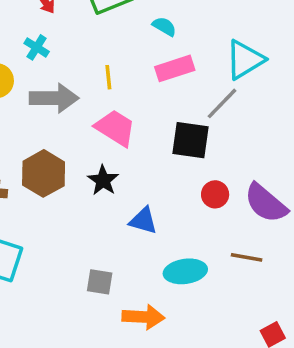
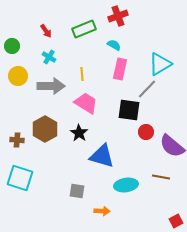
cyan cross: (37, 47) -> (49, 57), moved
pink rectangle: (175, 68) -> (120, 69), turned -60
red circle: (215, 194) -> (146, 132), moved
blue triangle: (143, 221) -> (102, 156), size x1.5
orange arrow: (143, 317) -> (102, 211), size x0.7

